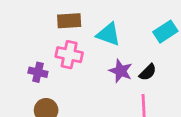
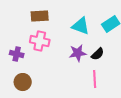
cyan triangle: (108, 34) -> (81, 26), moved
purple star: (121, 71) -> (78, 53), turned -30

